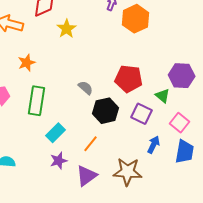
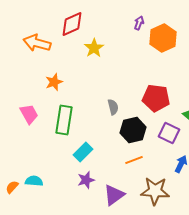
gray semicircle: (86, 88) -> (113, 107), turned 35
orange line: (91, 144) -> (134, 160), moved, turned 30

